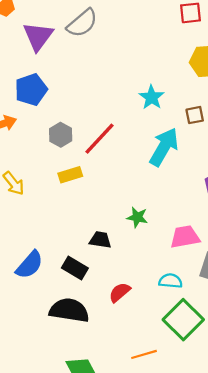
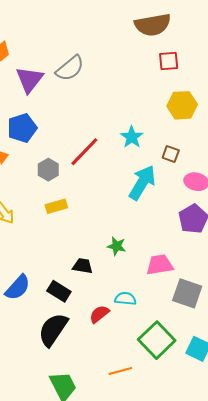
brown square: (195, 115) -> (171, 154), turned 30
red line: (100, 139) -> (84, 152), moved
cyan semicircle: (171, 281) -> (125, 299), moved
black semicircle: (69, 310) -> (53, 330), turned -66

